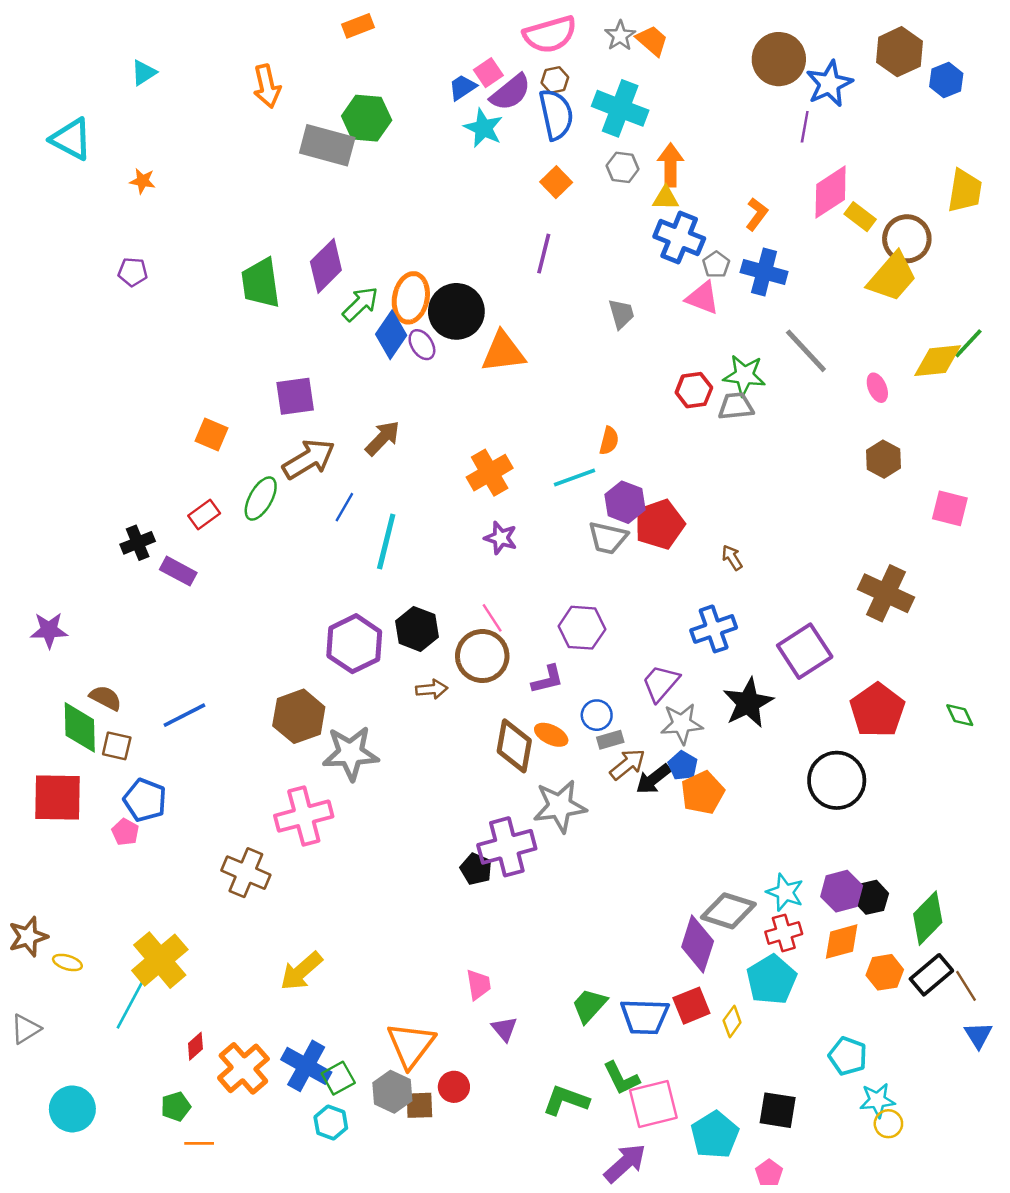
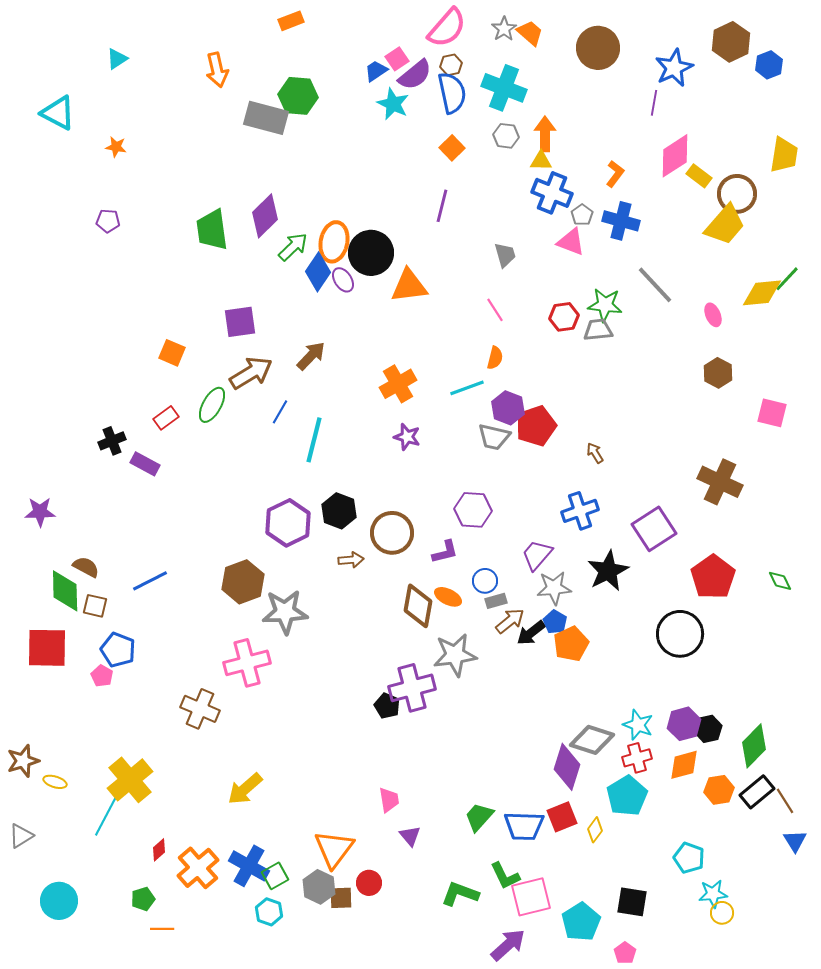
pink semicircle: (550, 34) -> (447, 28), turned -33
brown circle: (779, 59) -> (598, 48), moved
pink line: (492, 618) -> (495, 310), moved

